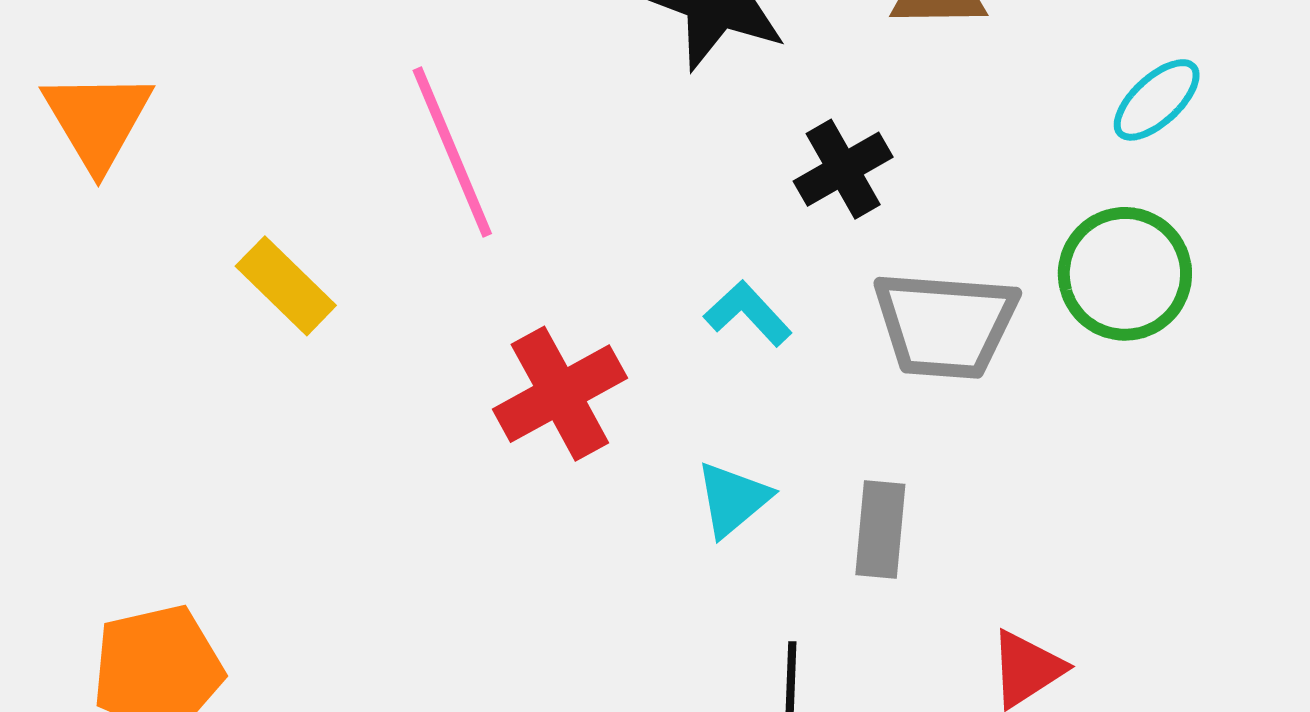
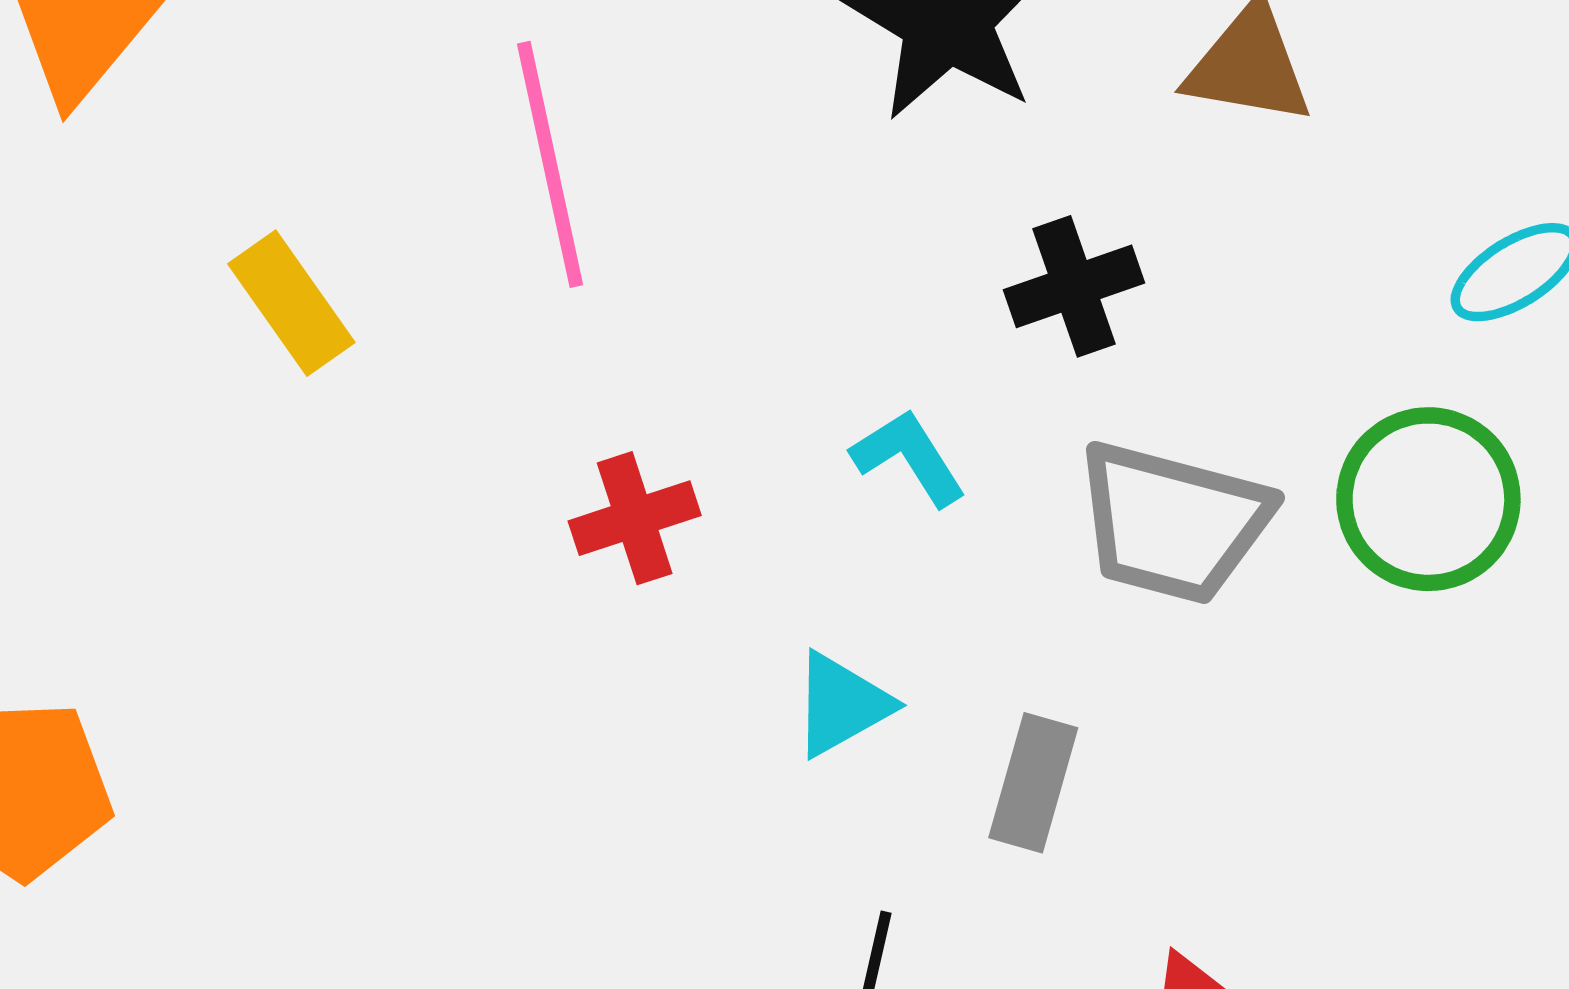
red cross: (560, 394) -> (635, 518), size x0.7

